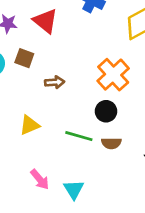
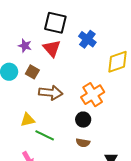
brown arrow: (55, 82) -> (51, 93), size x1.6
green line: (79, 136) -> (45, 135), moved

